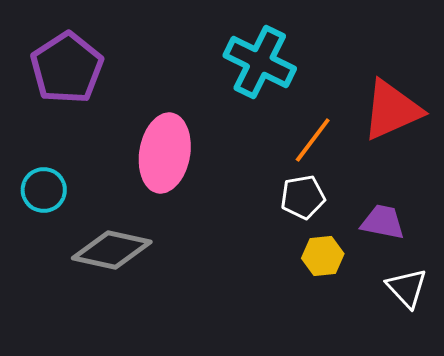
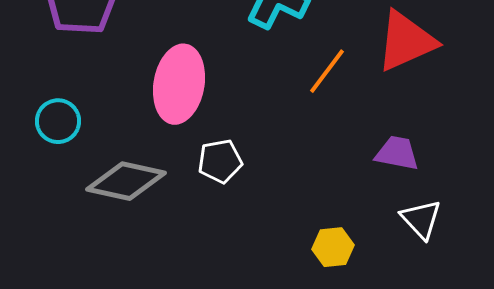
white pentagon: (303, 197) -> (220, 161), moved
yellow hexagon: (323, 256) -> (333, 247), moved

